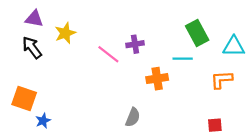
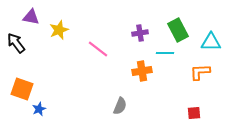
purple cross: (135, 44) -> (140, 33), moved
black arrow: (32, 47) -> (16, 43), moved

